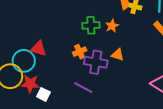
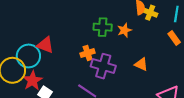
orange triangle: (118, 55) -> (141, 64), moved
red star: (30, 84) -> (32, 81), turned 30

